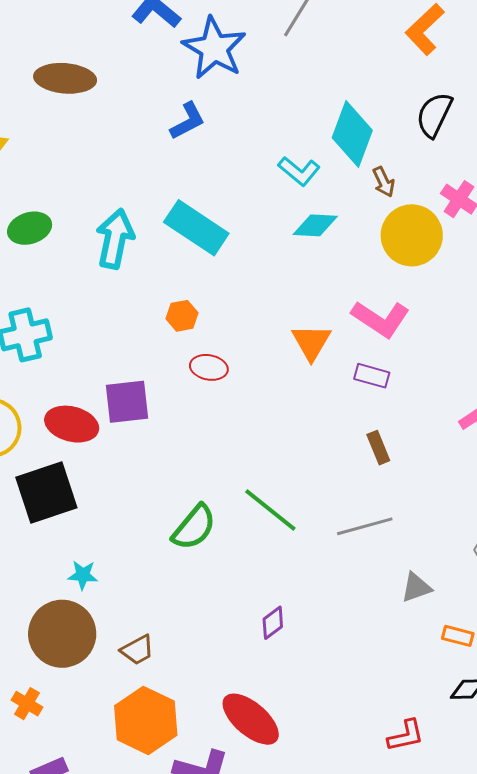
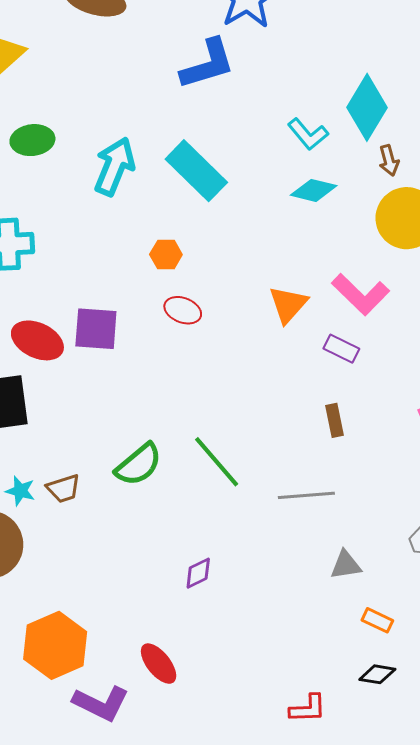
blue L-shape: (188, 121) -> (208, 64), size x1.5
brown trapezoid: (137, 650) -> (63, 489), moved
red ellipse: (251, 719) -> (159, 664), size x0.7

